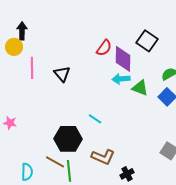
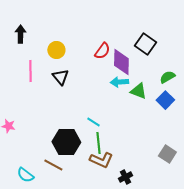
yellow circle: (14, 47) -> (56, 50), moved
green line: (69, 171) -> (98, 143), moved
cyan semicircle: (27, 172) -> (25, 175), turned 126

